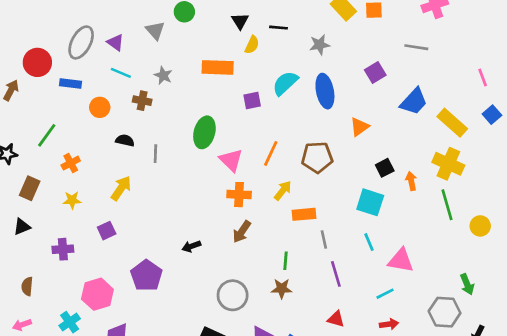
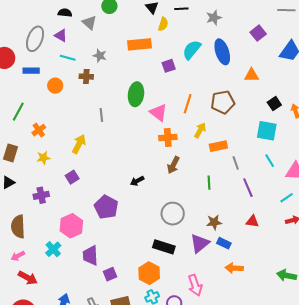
orange triangle: (359, 127) -> (251, 75), turned 42
black semicircle: (125, 140) -> (65, 13), moved
brown semicircle: (27, 286) -> (18, 227), size x1.6
brown star: (282, 289) -> (214, 222), moved

